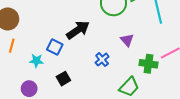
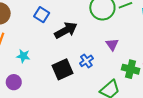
blue square: (55, 47) -> (42, 15), moved
black square: (63, 79) -> (63, 69), moved, size x1.5

